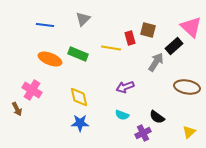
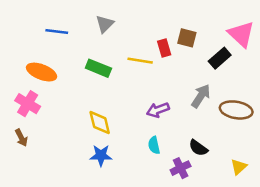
orange ellipse: (50, 59) -> (42, 72), moved
gray arrow: (156, 62) -> (201, 96), moved
pink cross: (32, 90) -> (28, 104), moved
cyan semicircle: (122, 115) -> (154, 145), turned 56

